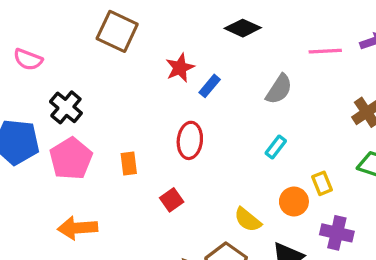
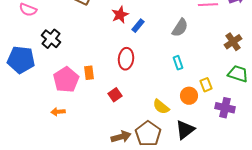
cyan rectangle: (276, 147) -> (178, 63), turned -56
pink pentagon: (71, 159) -> (66, 80), moved
orange arrow: (78, 228) -> (58, 112), size x0.6
purple cross: (337, 233) -> (225, 108), moved

